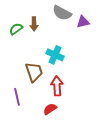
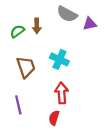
brown trapezoid: (34, 72) -> (26, 67), moved
red semicircle: (50, 109) -> (54, 118), turned -40

